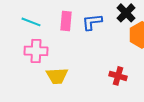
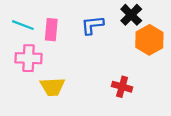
pink rectangle: (66, 21) -> (51, 30), moved

